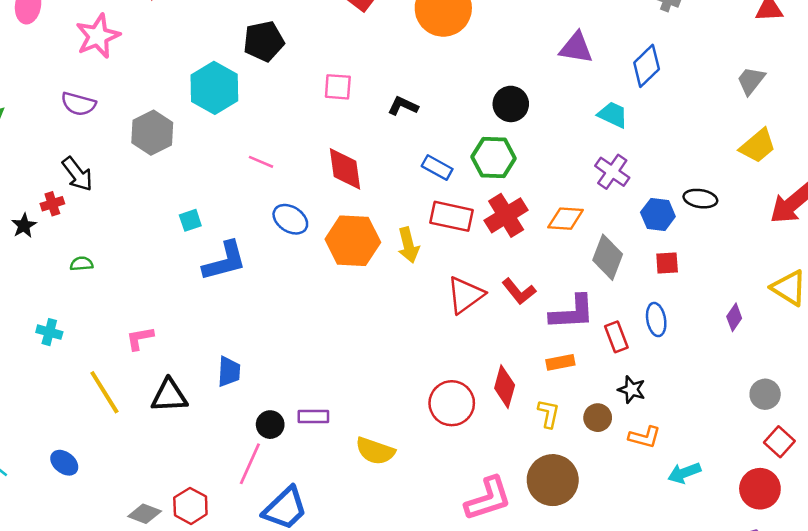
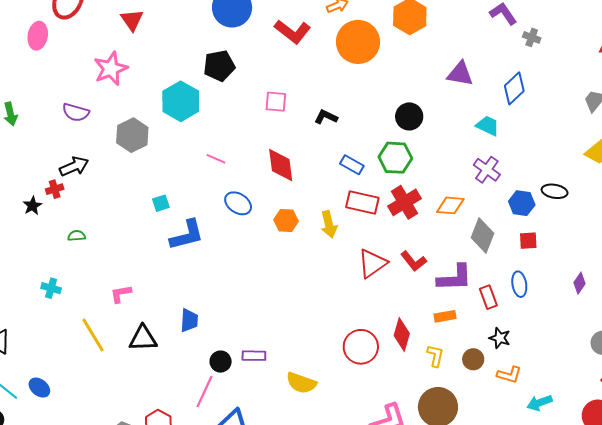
pink star: (98, 36) -> (111, 69), moved
black arrow: (77, 174) -> (74, 166), turned -76
orange hexagon: (353, 241) -> (286, 221), size x0.6
blue ellipse: (64, 463) -> (39, 388), moved

